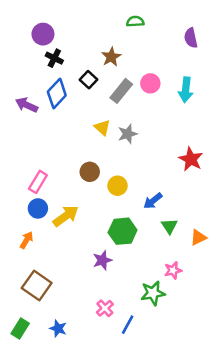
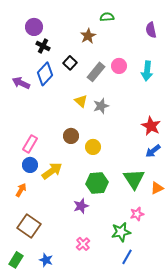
brown star: (111, 57) -> (88, 36), moved
blue arrow: (153, 201) -> (153, 151), moved
green triangle: (169, 226) -> (134, 179), size x1.6
blue line: (128, 325) -> (127, 257), moved

